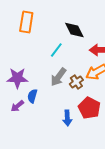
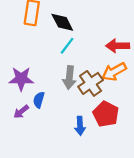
black diamond: (74, 30) -> (62, 22), moved
gray arrow: (58, 77) -> (69, 78), turned -30
brown cross: (76, 82) -> (91, 83), size x1.5

